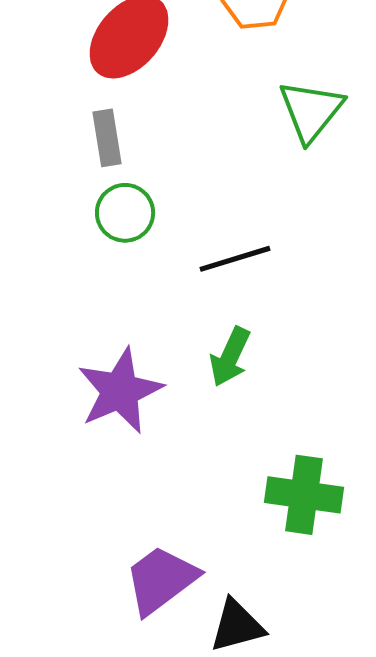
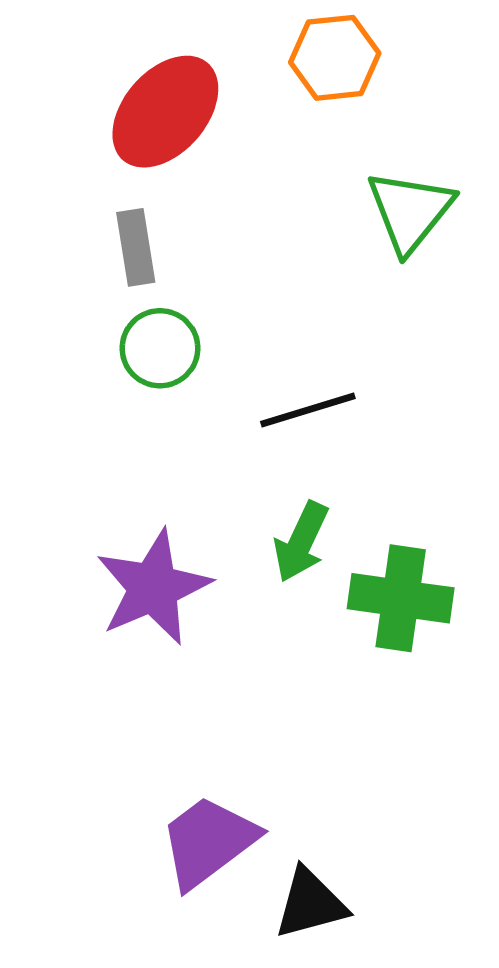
green cross: (304, 495) -> (401, 598), moved

